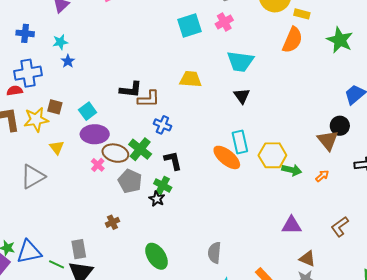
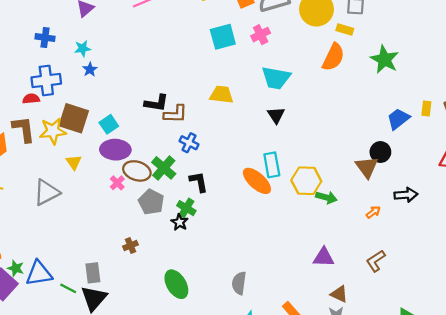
brown square: (55, 107) -> (74, 118), size x1.8
orange arrow: (322, 176) -> (373, 212), moved

